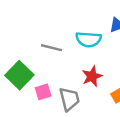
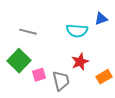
gray line: (51, 48) -> (28, 32), moved

